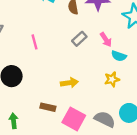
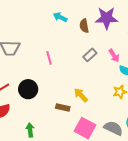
yellow arrow: (69, 83) -> (81, 95), turned -126
brown rectangle: (48, 107) -> (63, 108), moved

